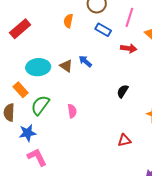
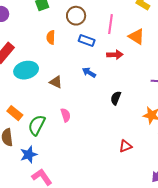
blue arrow: (85, 61) -> (89, 72), moved
cyan ellipse: (38, 67) -> (26, 70), moved
pink semicircle: (72, 111) -> (66, 115), moved

